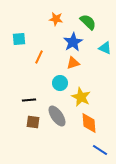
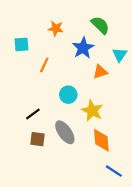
orange star: (56, 19) -> (56, 28), moved
cyan triangle: (105, 48) -> (120, 55), turned 40
orange triangle: (73, 63) -> (100, 72), moved
black line: (29, 100) -> (33, 114), turned -32

